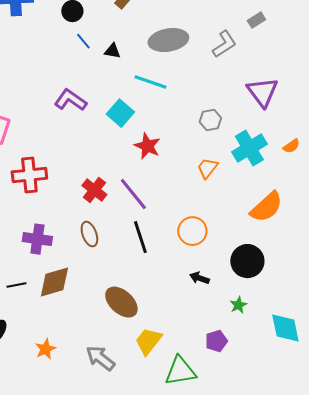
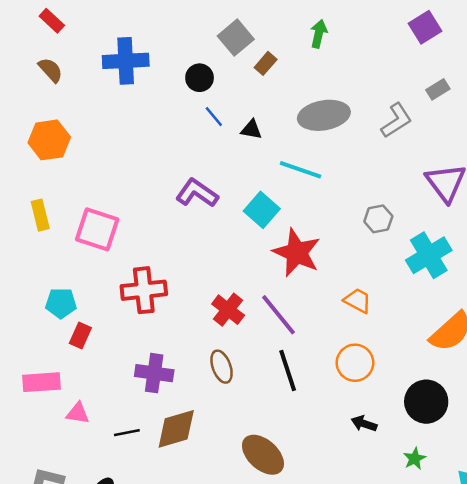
red star: (147, 146) -> (297, 253), size x1.4
orange trapezoid: (207, 168) -> (358, 301), moved, turned 80

